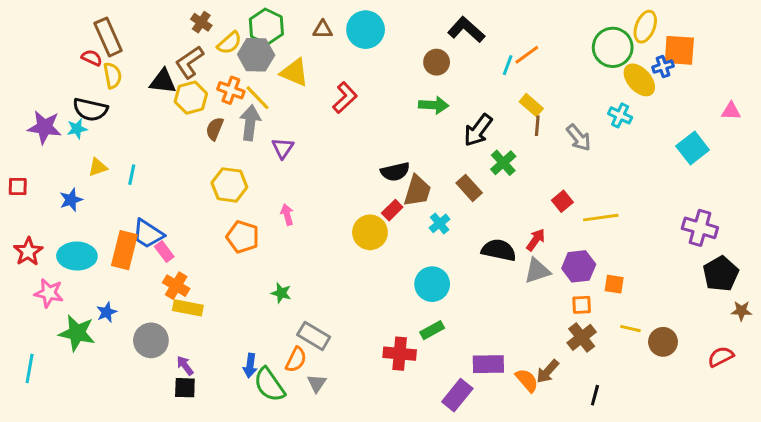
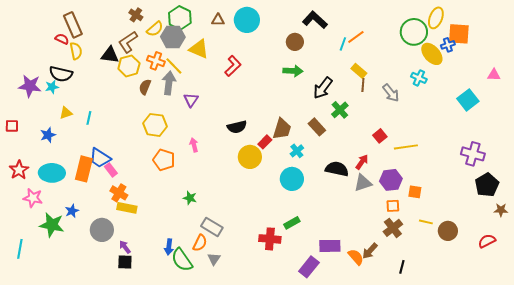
black semicircle: (395, 172) -> (237, 127), moved
cyan circle: (432, 284) -> (292, 179), moved

